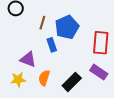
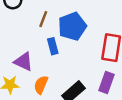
purple rectangle: (99, 72) -> (106, 82), turned 72

